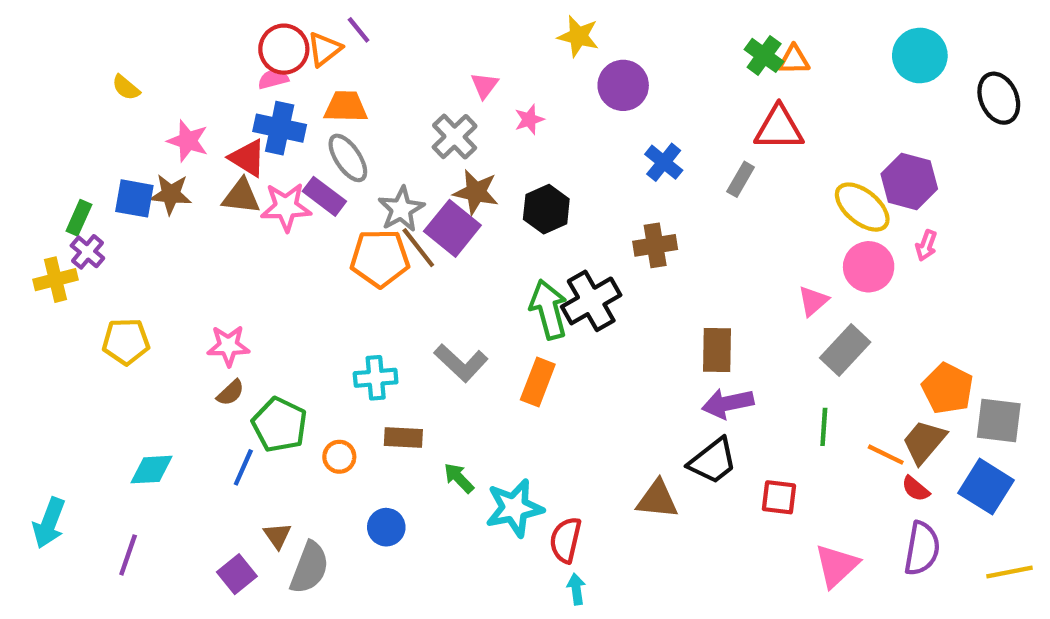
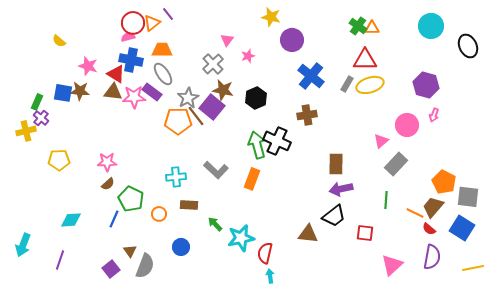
blue cross: (664, 162) -> (311, 76), size x1.5
yellow ellipse: (862, 207) -> (370, 85), moved, turned -56
black cross: (591, 301) -> (277, 141), turned -36

